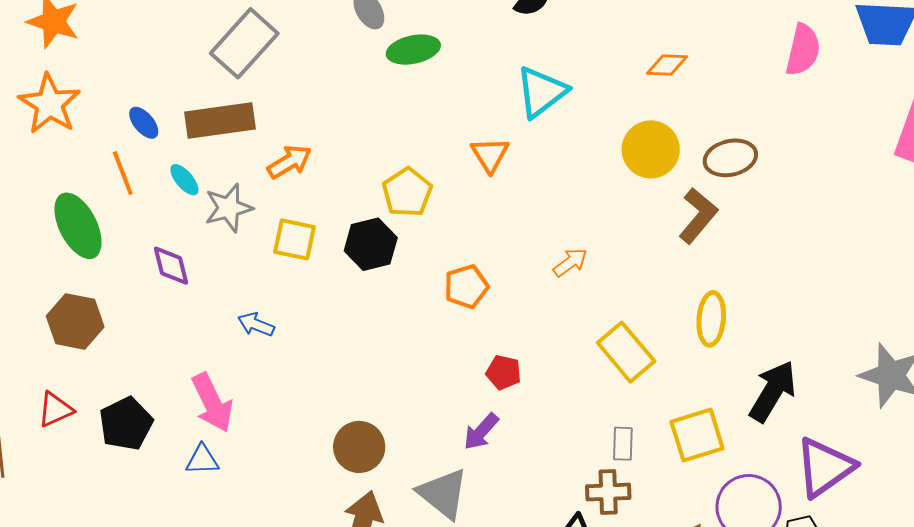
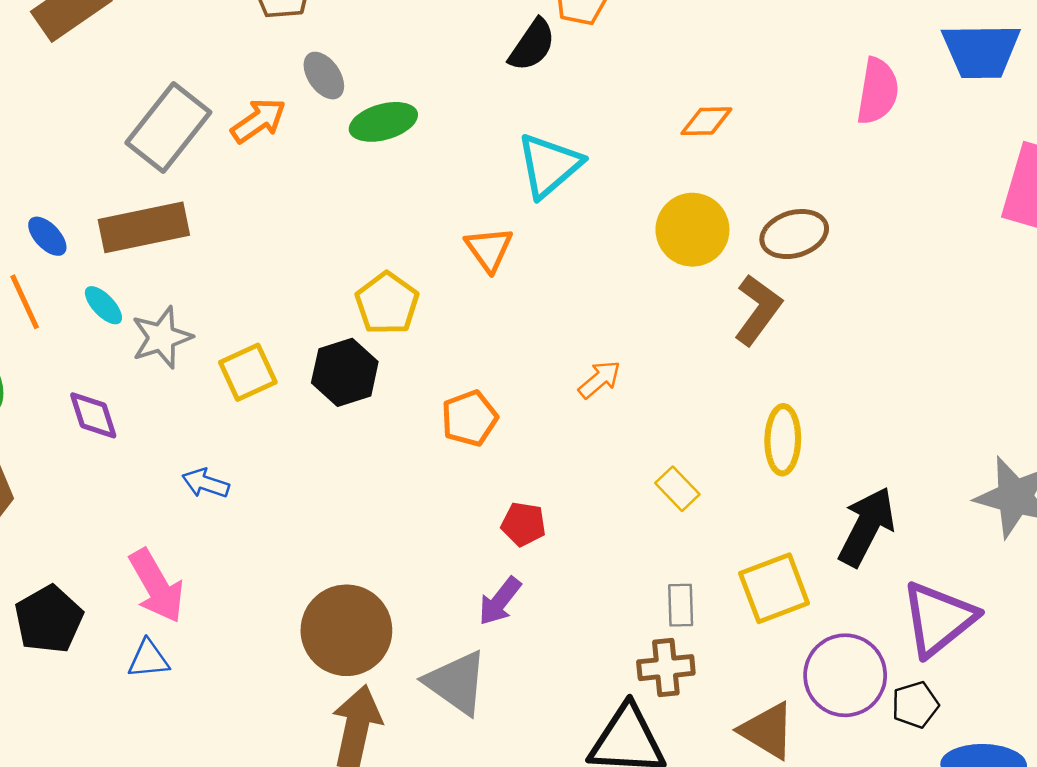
orange arrow: (289, 162) -> (258, 121), moved
yellow square: (295, 239) -> (248, 372), turned -33
yellow rectangle: (626, 352) -> (677, 489), size x0.6
brown circle: (359, 447) -> (346, 630), size x1.4

